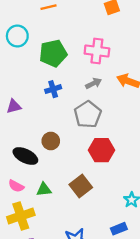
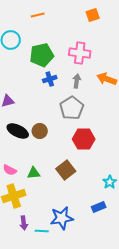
gray arrow: (93, 83) -> (77, 81), turned -56
blue cross: (53, 89) -> (50, 79), moved
black ellipse: (25, 156) -> (18, 131), moved

